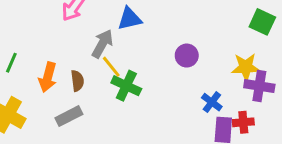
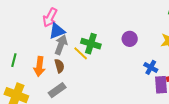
blue triangle: (130, 19) -> (57, 31), moved
gray arrow: (102, 44) -> (61, 45), moved
green cross: (126, 86) -> (91, 44), moved

